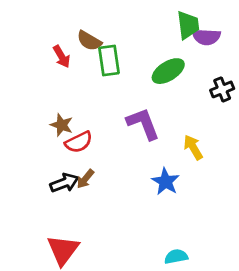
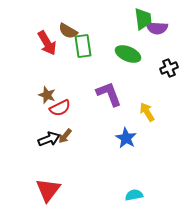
red arrow: (62, 57) -> (47, 43), size x1.4
green ellipse: (168, 71) -> (128, 54), turned 55

